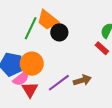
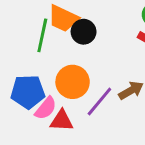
orange circle: (32, 64) -> (73, 82), moved
red triangle: (30, 90) -> (62, 121), turned -42

